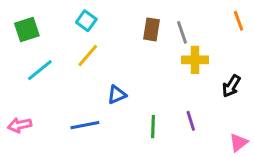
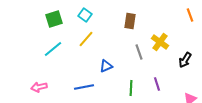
green square: (27, 29) -> (54, 19), moved
gray line: (182, 32) -> (139, 52), moved
yellow cross: (195, 60) -> (160, 42), turned 36

